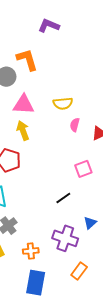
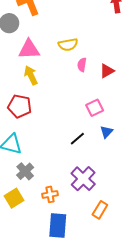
blue triangle: (90, 223) -> (106, 132), moved
purple cross: (65, 238) -> (83, 179), turned 30

